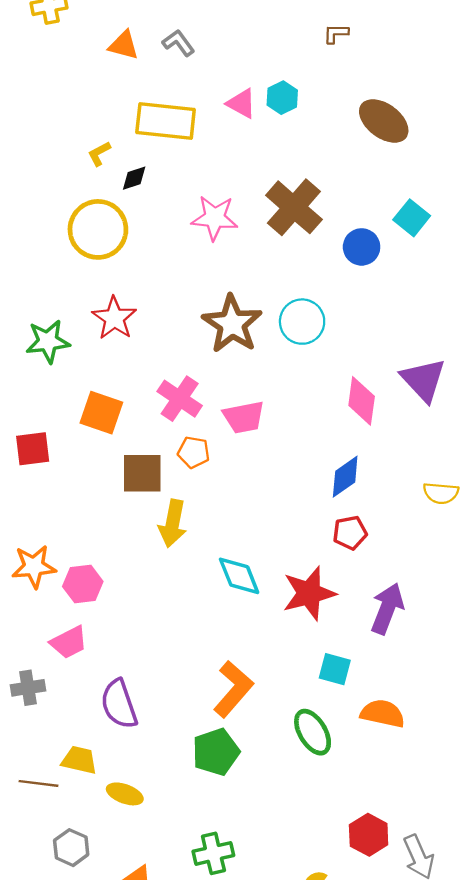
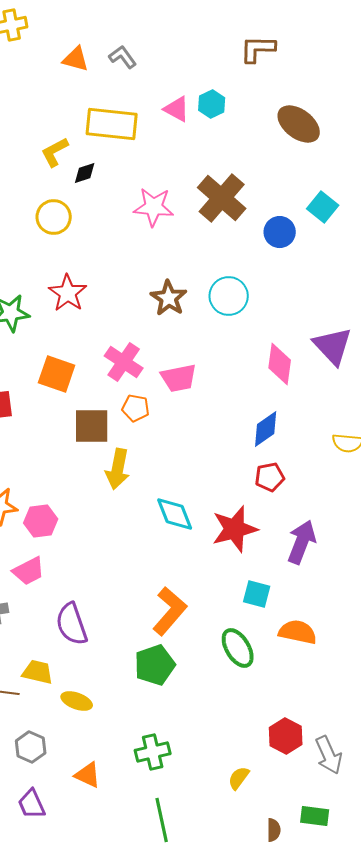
brown L-shape: (336, 34) -> (258, 49), size x1.6
yellow L-shape: (99, 154) -> (55, 152), size x1.4
yellow circle: (98, 229) -> (54, 217), size x0.7
brown star: (232, 324) -> (169, 298), size x0.7

